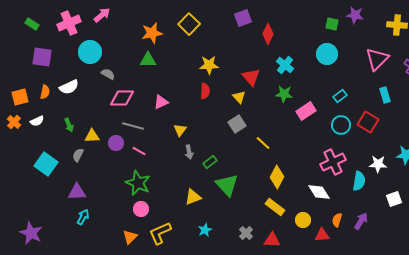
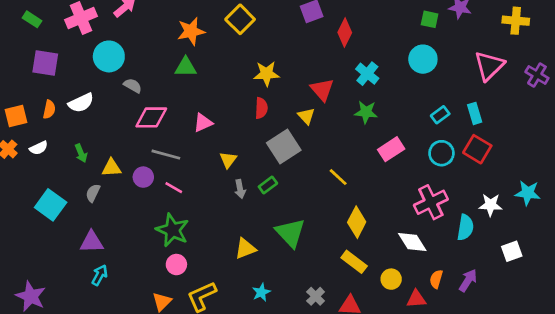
cyan rectangle: (385, 95) -> (475, 113), moved
pink rectangle: (306, 111) -> (391, 149), moved
gray square: (237, 124) -> (284, 147), moved, size x1.4
green rectangle: (210, 162) -> (268, 185), moved

